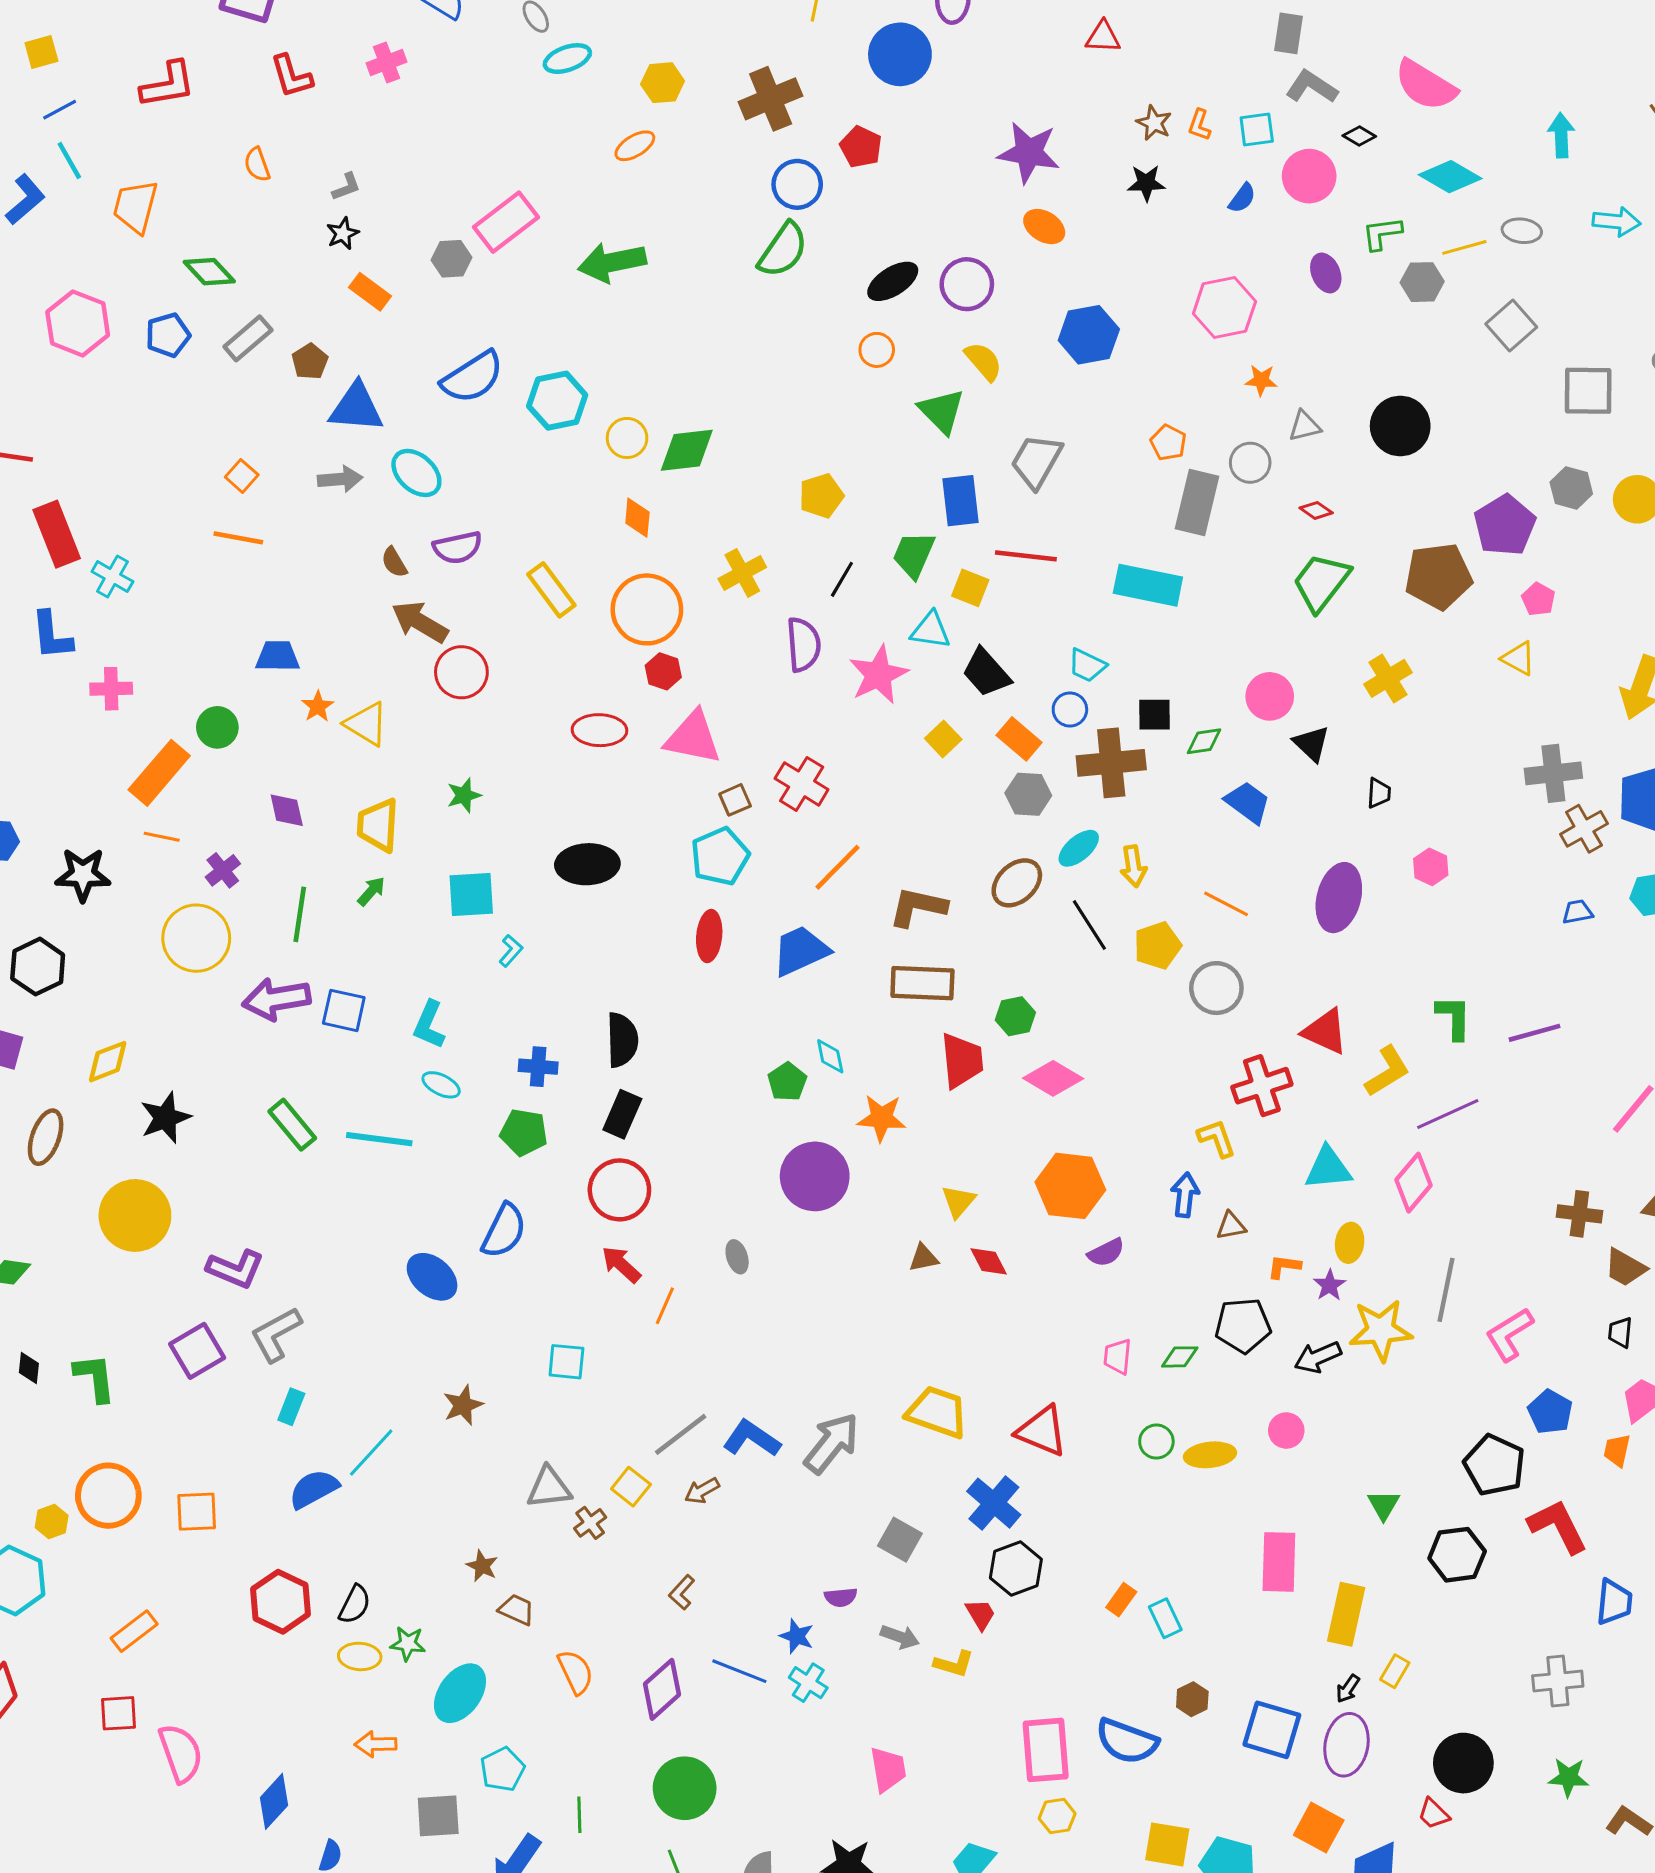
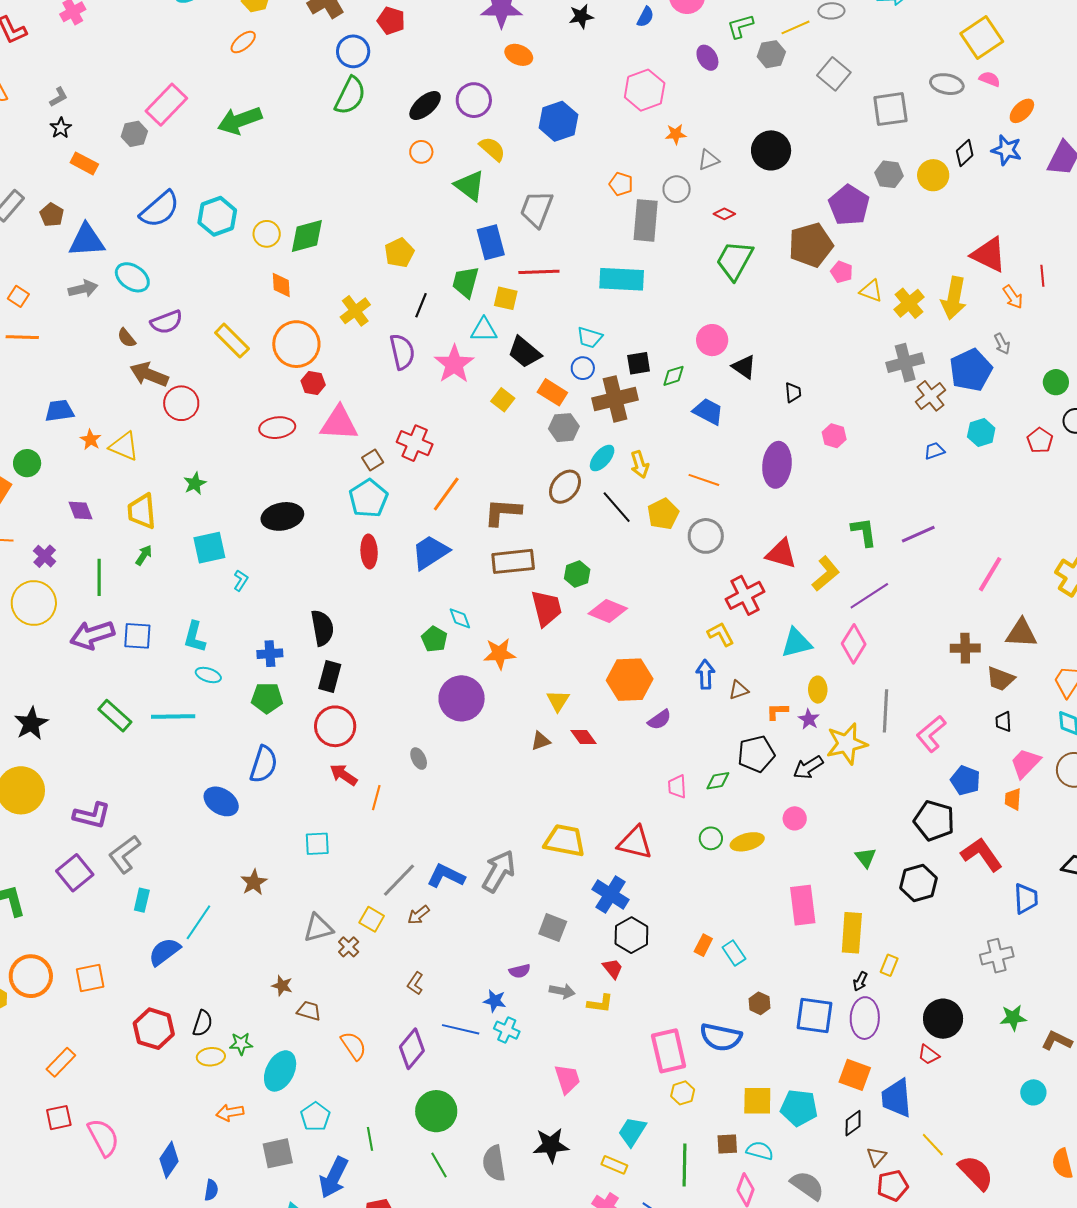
pink pentagon: (1538, 599) -> (842, 272), moved
yellow cross: (1388, 678) -> (909, 303), moved

